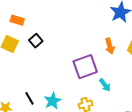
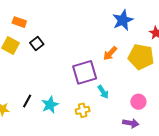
orange arrow: (110, 46) -> (110, 53), turned 56
black line: (30, 98) -> (27, 101), turned 56

